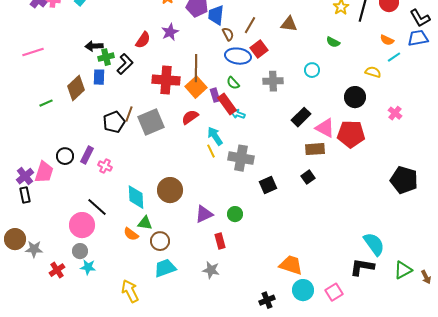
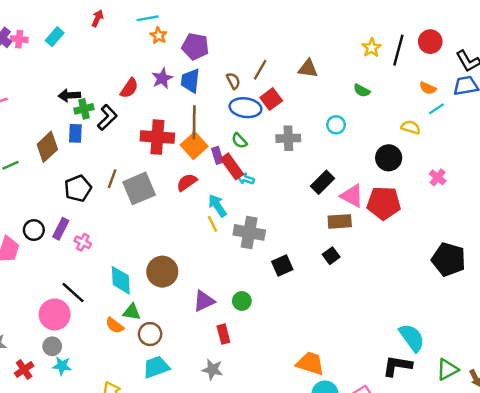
blue trapezoid: (216, 15) -> (190, 81), moved
black pentagon: (114, 122) -> (78, 188), moved

